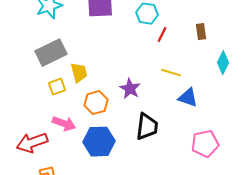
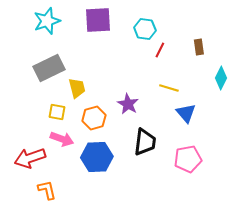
yellow square: (57, 87) -> (57, 112), moved, turned 30
blue triangle: (188, 98) -> (186, 113), turned 30
pink pentagon: (205, 144) -> (188, 159), moved

